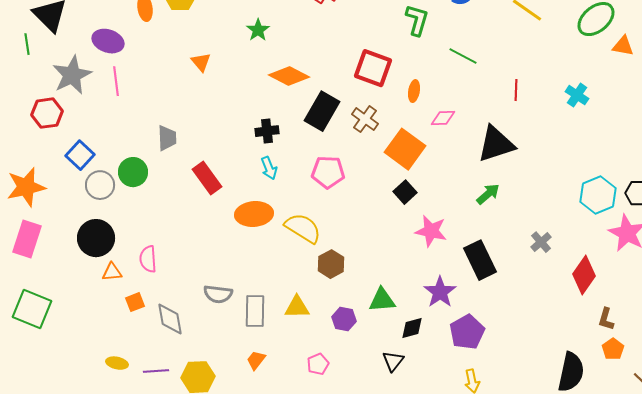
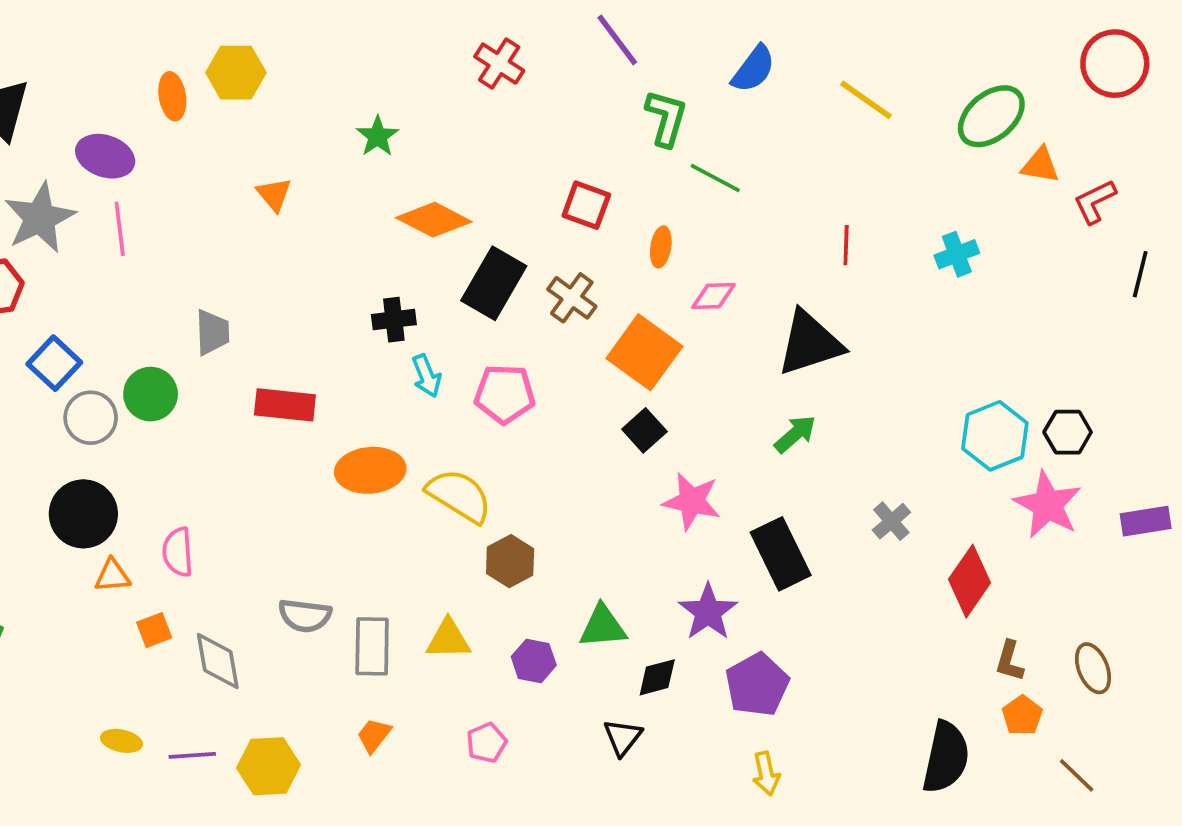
green line: (463, 56) -> (715, 178), moved
red square: (373, 68) -> (586, 205), size x0.7
cyan cross: (577, 95) -> (957, 254), turned 35
cyan arrow: (269, 168) -> (427, 376), moved
red rectangle: (207, 178) -> (285, 405), turned -48

